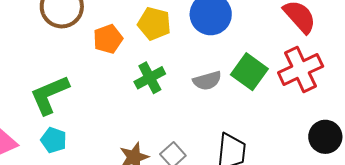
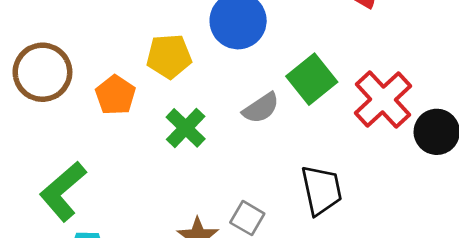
red cross: (301, 70) -> (383, 100), moved
green square: (249, 72) -> (312, 79), turned 33

